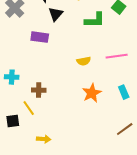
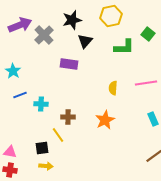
yellow semicircle: (84, 61) -> (113, 88), turned 104
orange star: (92, 93) -> (105, 120), moved
yellow arrow: (44, 139) -> (46, 166), moved

